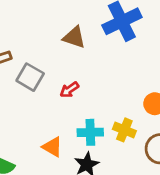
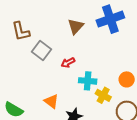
brown triangle: (74, 37) -> (76, 26), turned 48
cyan cross: (90, 132) -> (88, 81), moved

